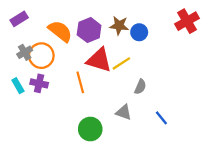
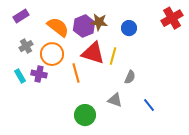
brown star: (119, 26) -> (99, 22), moved
orange circle: (41, 56) -> (52, 54), moved
yellow line: (121, 63) -> (113, 56), turned -42

